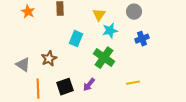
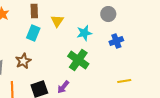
yellow triangle: (99, 15) -> (57, 21), moved
cyan rectangle: (76, 39) -> (33, 33), moved
yellow line: (133, 83) -> (124, 81), moved

